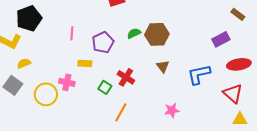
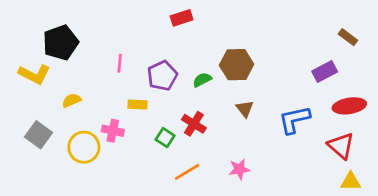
green semicircle: (134, 33) -> (202, 80), moved
yellow semicircle: (24, 63) -> (72, 100), moved
pink star: (172, 110) -> (239, 169), moved
orange line: (121, 112) -> (187, 172), turned 30

